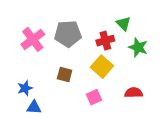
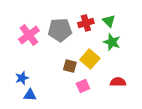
red cross: (105, 41) -> (86, 23), moved
green star: (138, 47) -> (112, 42), moved
brown square: (65, 75) -> (70, 66), moved

